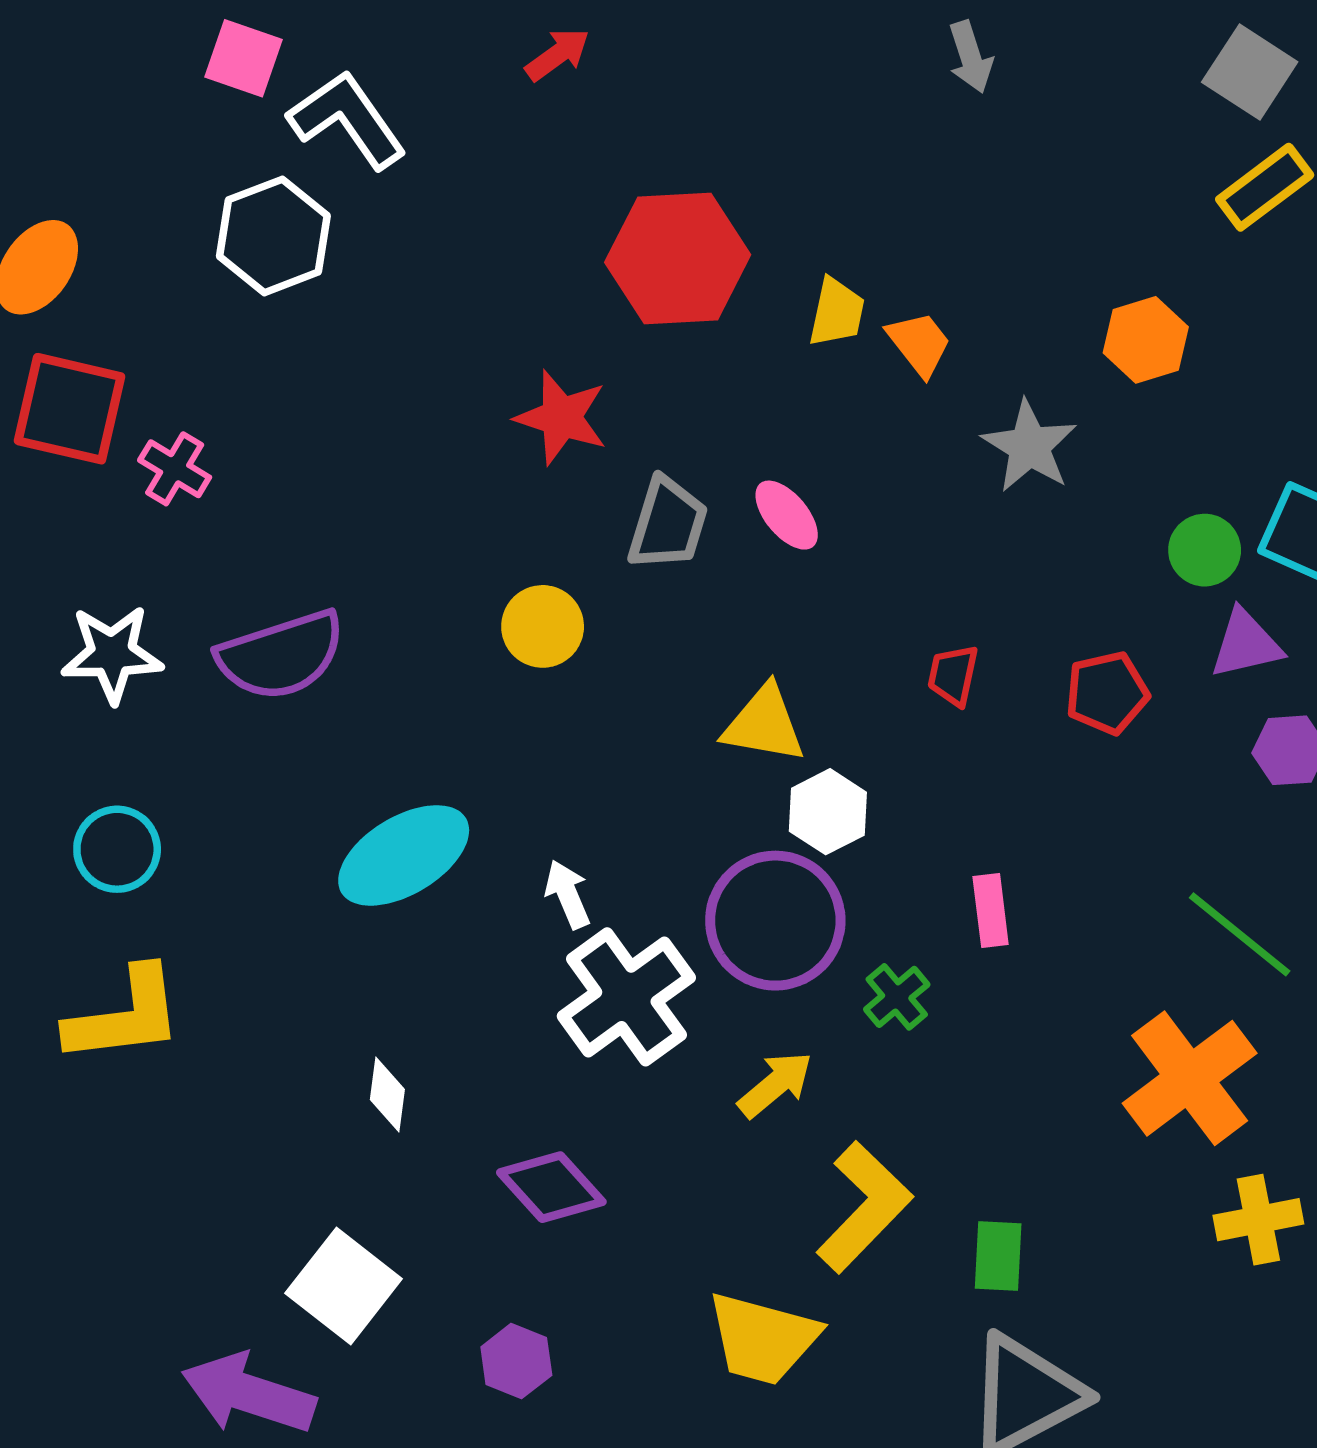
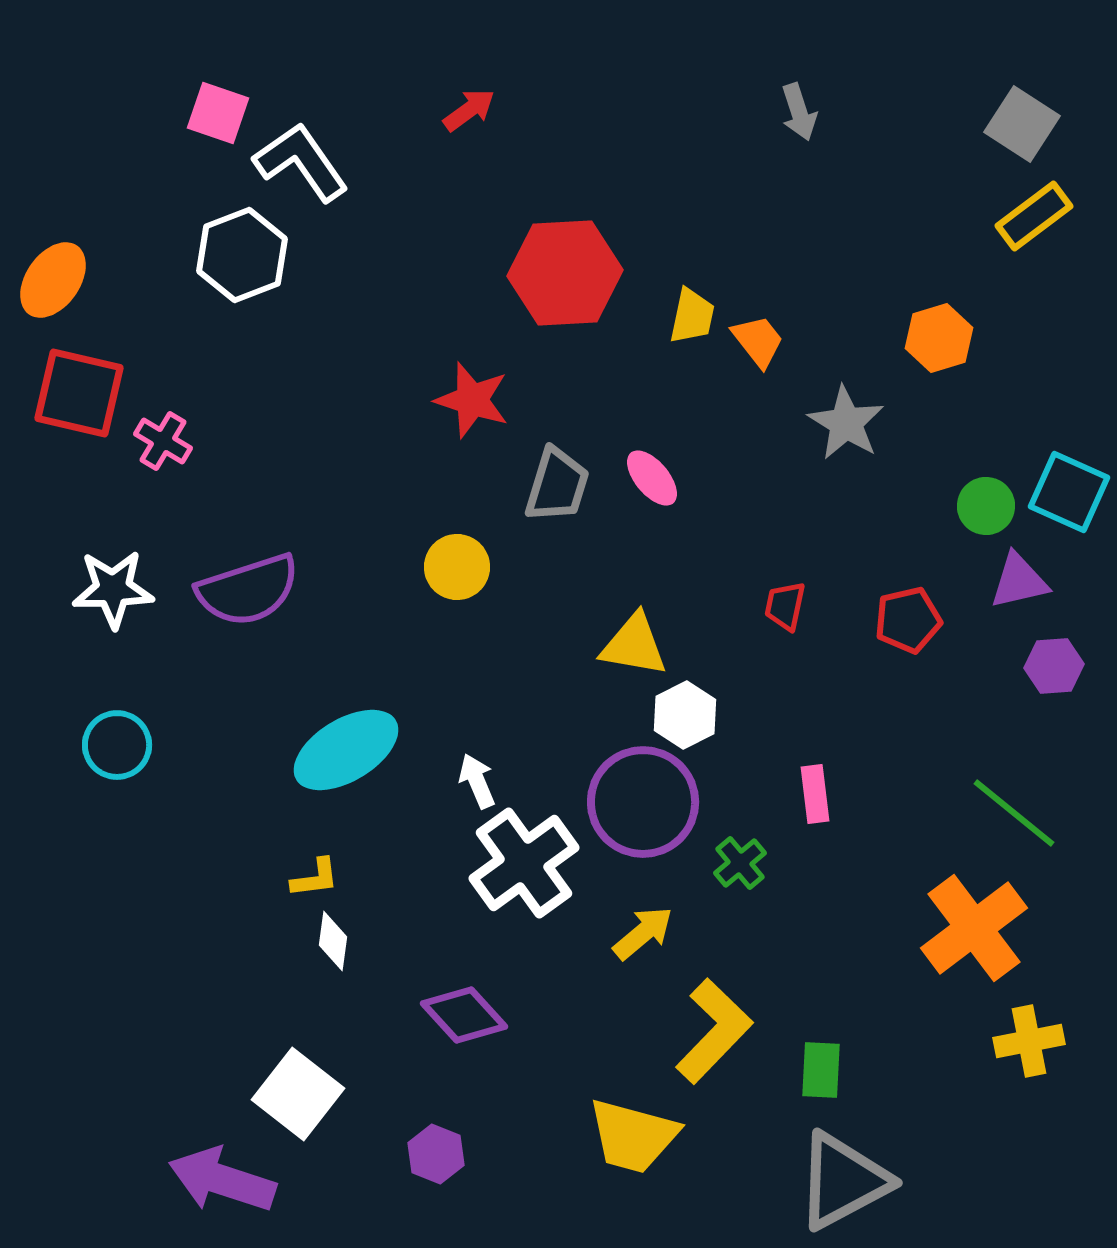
yellow L-shape: (125, 1016) -> (315, 878), moved, size x0.5

